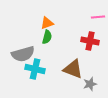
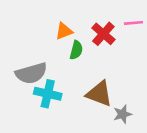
green semicircle: (47, 37) -> (76, 50), moved
red cross: (90, 41) -> (103, 34), moved, turned 30

